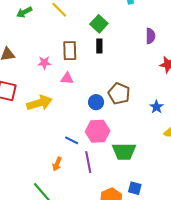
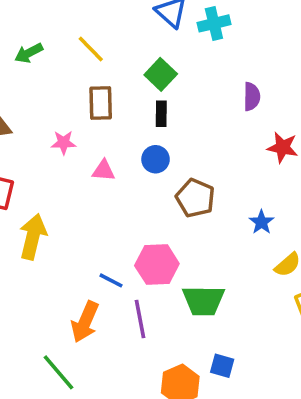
brown rectangle: (70, 51) -> (101, 103), moved
blue circle: (96, 102) -> (156, 159), moved
yellow arrow: (39, 103) -> (33, 237), moved, turned -60
orange arrow: (57, 164) -> (85, 322), size x1.6

